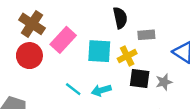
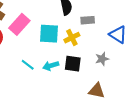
black square: (140, 79) -> (73, 64), moved

